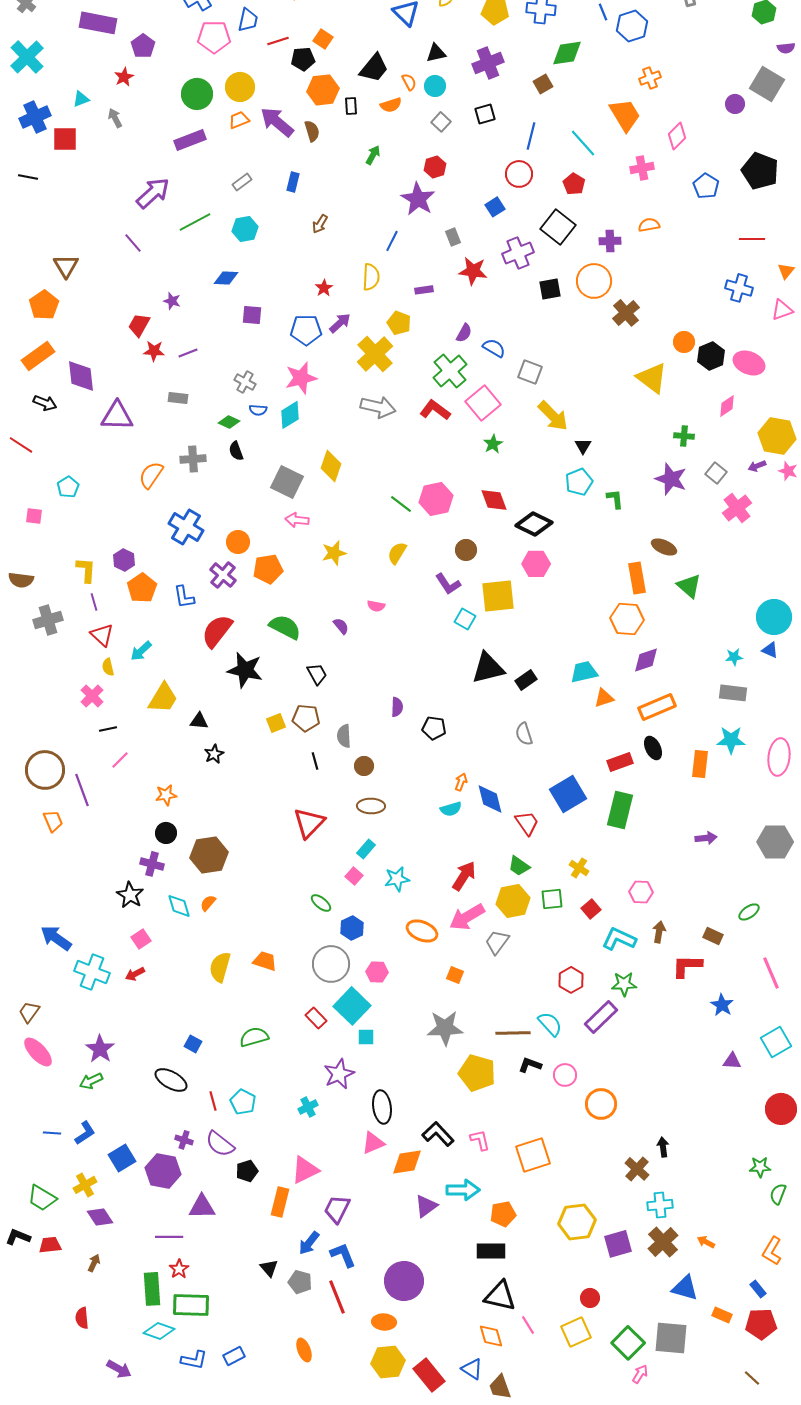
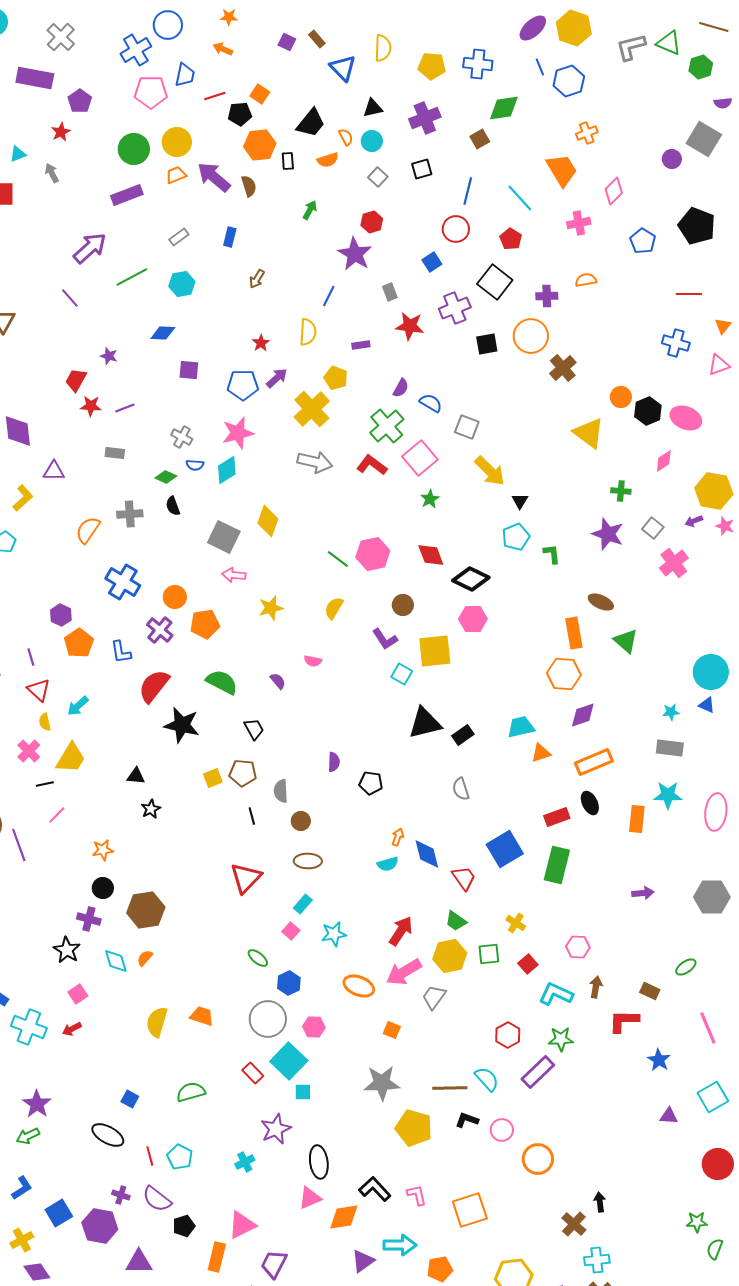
purple triangle: (117, 416) -> (54, 471), size x0.7
yellow L-shape: (86, 570) -> (23, 498), moved, turned 44
yellow trapezoid: (163, 698) -> (71, 758), moved

